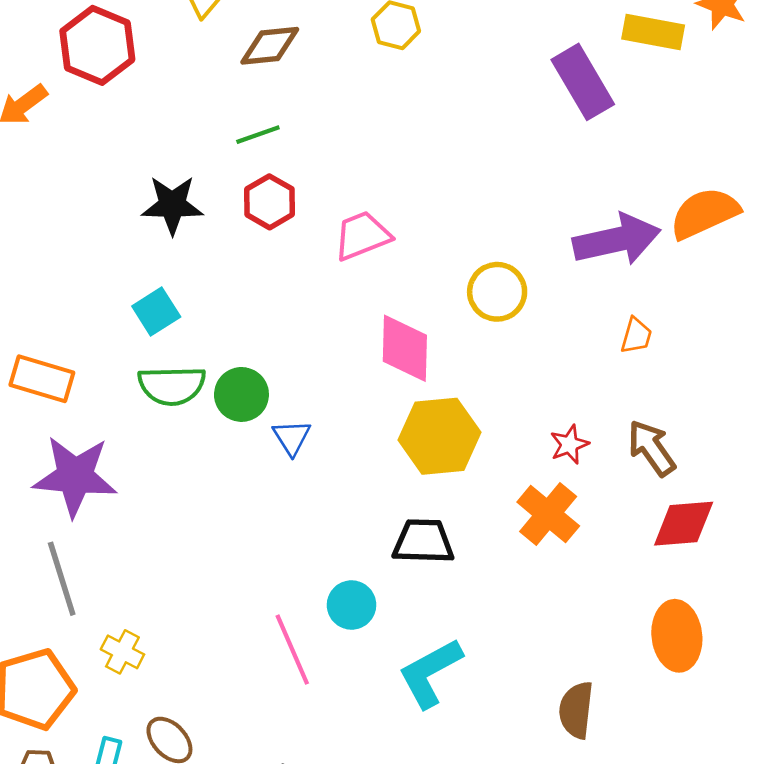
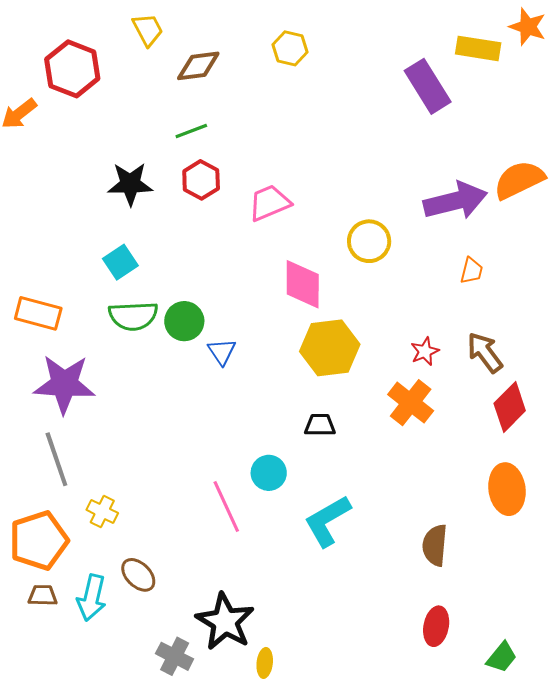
red diamond: (684, 524) -> (510, 407), turned -39
black trapezoid: (423, 541) -> (320, 425), size x0.7

